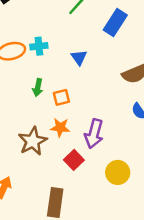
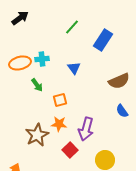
green arrow: (38, 87) -> (37, 85), moved, turned -48

